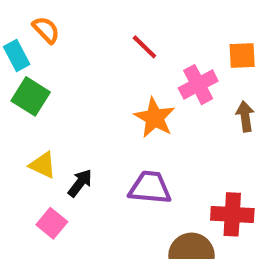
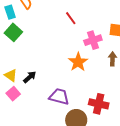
orange star: (155, 118) -> (78, 62), moved
yellow triangle: (43, 165) -> (11, 75), moved
purple trapezoid: (150, 188) -> (59, 97), moved

